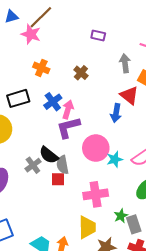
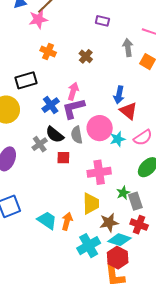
pink star: (31, 34) -> (38, 19), turned -30
red triangle: (129, 95) -> (128, 111), moved
blue cross: (53, 102) -> (51, 105), moved
gray semicircle: (63, 165) -> (77, 135), moved

